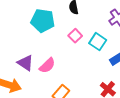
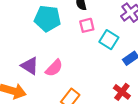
pink square: (75, 36) -> (87, 25), moved, turned 32

